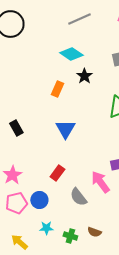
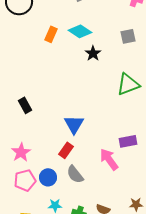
orange rectangle: (57, 89) -> (51, 34), moved
blue triangle: (65, 129) -> (74, 124), moved
gray semicircle: (78, 197) -> (75, 174), moved

